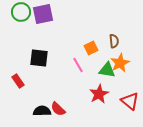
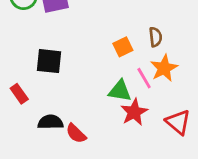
pink line: (78, 65) -> (144, 78), moved
green triangle: (107, 70) -> (120, 91), moved
black semicircle: (42, 111) -> (50, 122), moved

